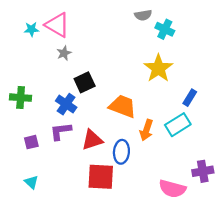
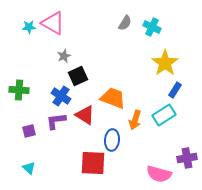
gray semicircle: (143, 15) -> (125, 23), moved, turned -49
gray star: (64, 53) -> (64, 56), moved
yellow star: (158, 68) -> (165, 63), moved
red triangle: (92, 140) -> (85, 115), moved, turned 50

